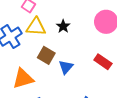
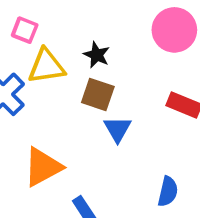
brown square: (46, 55) -> (98, 95), moved

